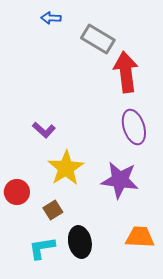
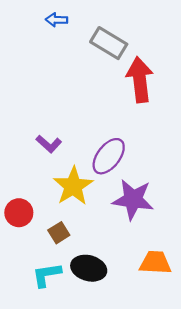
purple ellipse: (134, 127) -> (109, 156), moved, turned 56
black ellipse: (80, 242) -> (89, 268), turned -64

